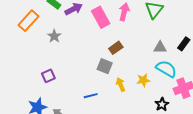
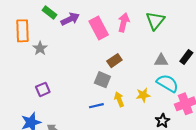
orange rectangle: (29, 21) -> (23, 31), turned -45
gray star: (54, 36) -> (40, 48), moved
blue line: (91, 96) -> (96, 106), moved

